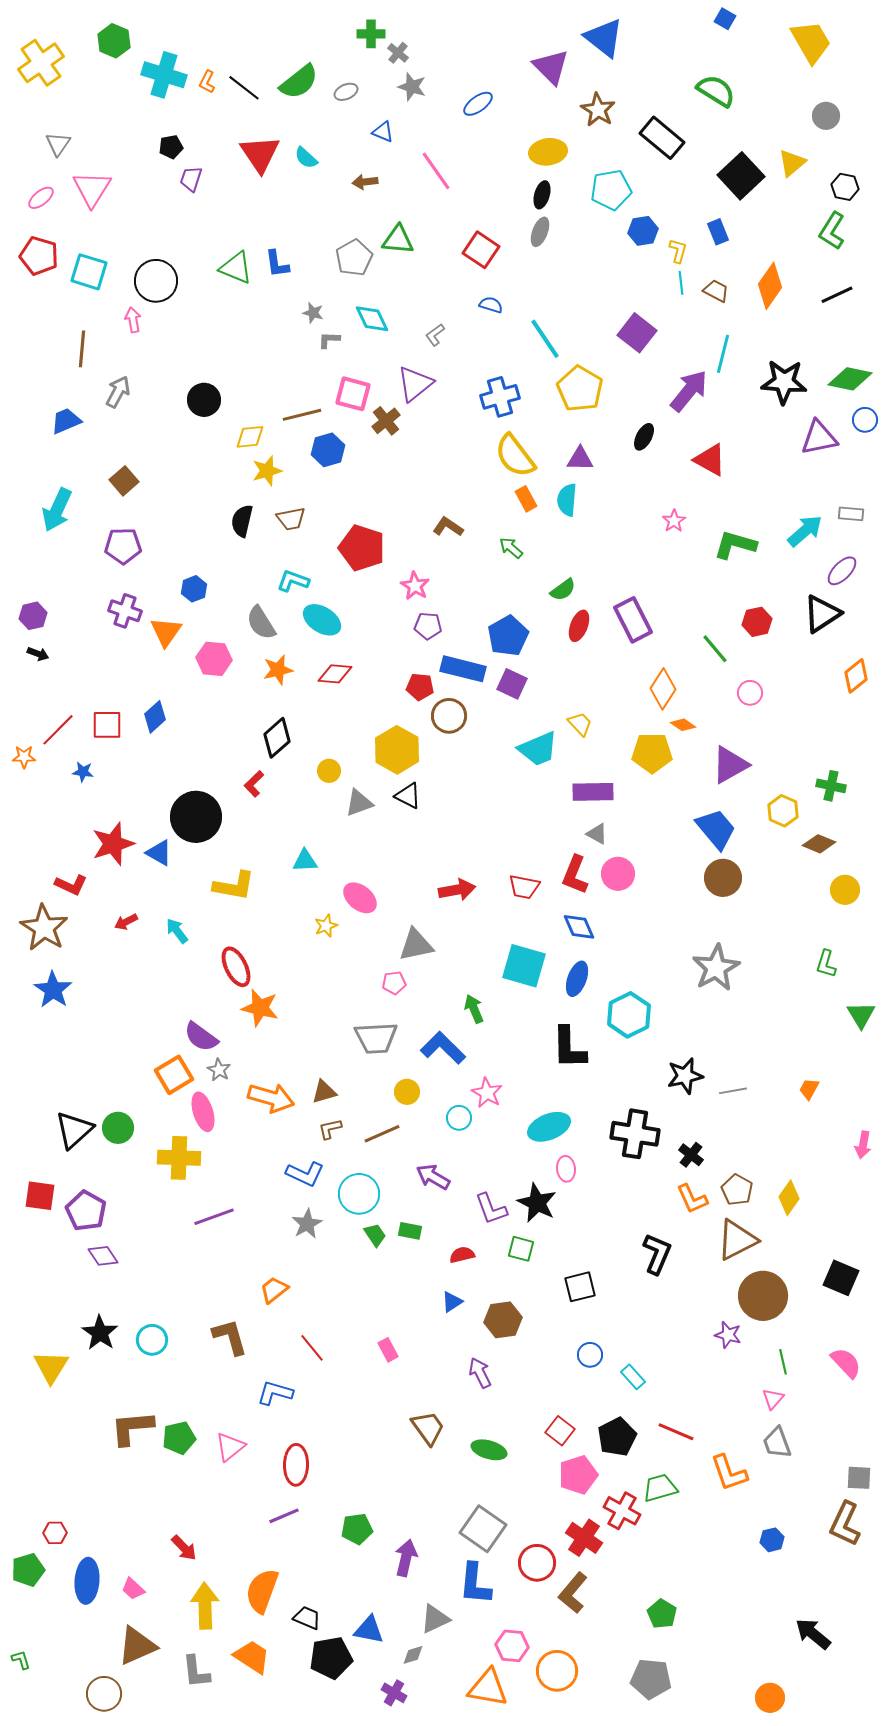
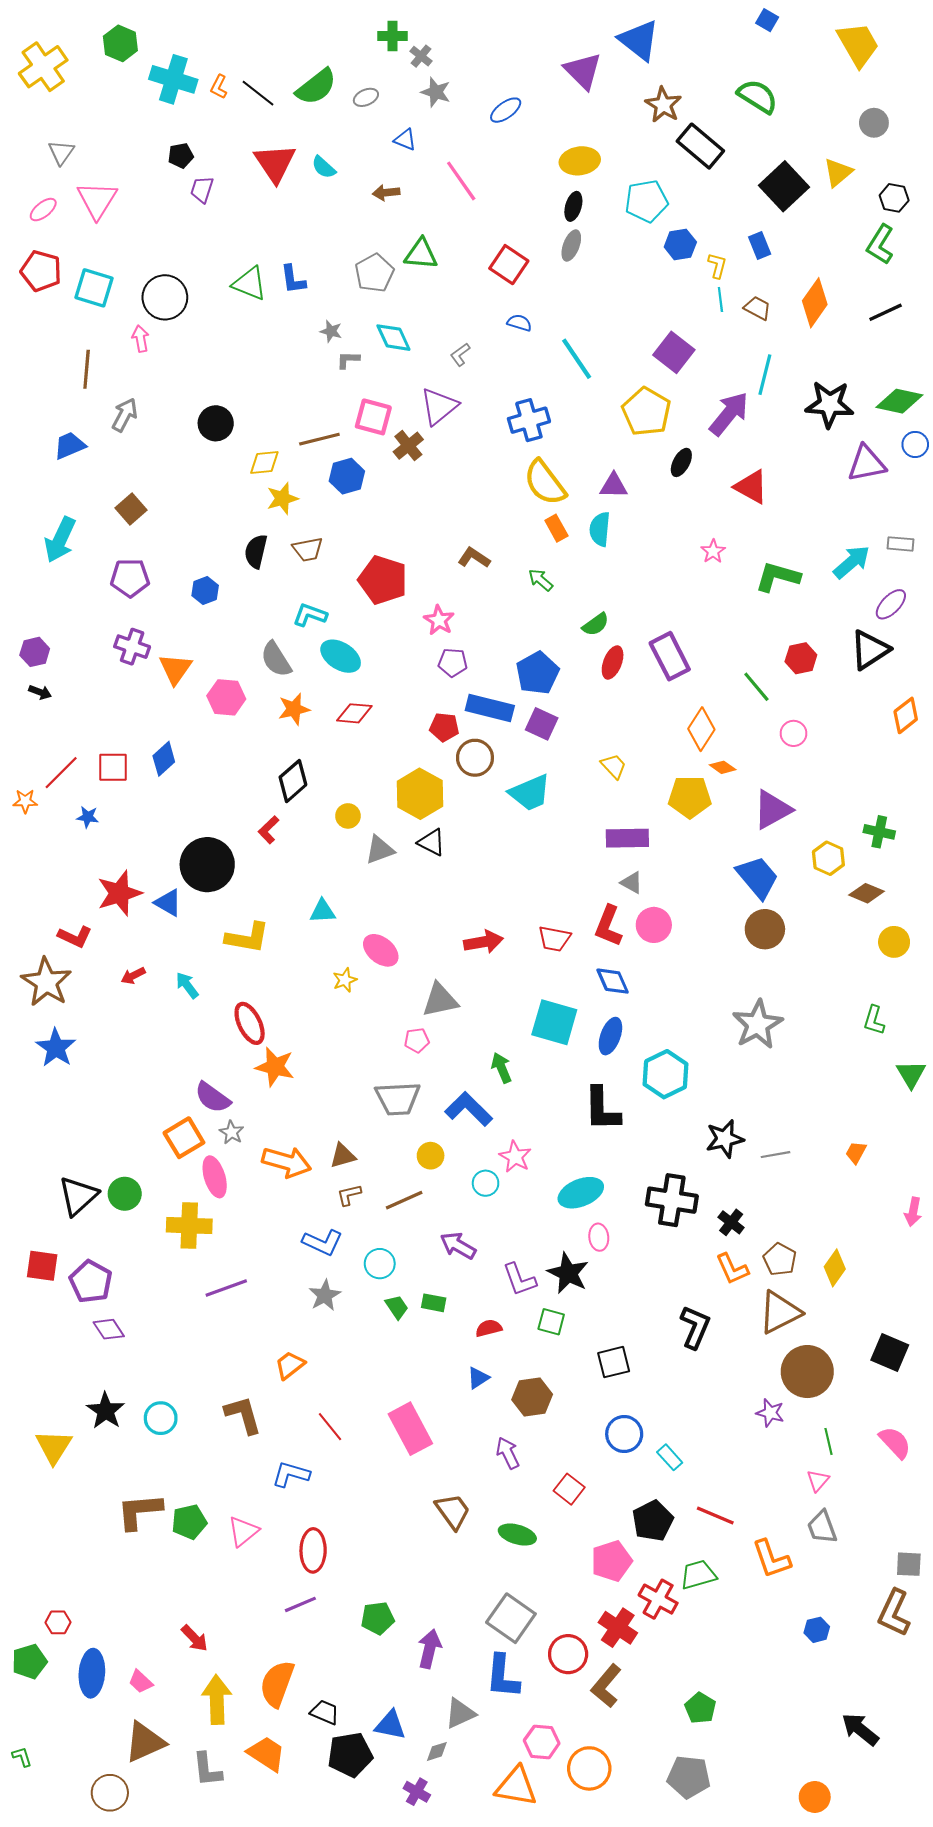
brown star: (598, 110) -> (663, 105), moved
yellow pentagon: (580, 389) -> (646, 412), moved
blue hexagon: (194, 589) -> (205, 591), moved
cyan trapezoid: (538, 749) -> (530, 793), moved
cyan circle: (359, 1194) -> (380, 1264), size x0.7
pink rectangle: (388, 1350) -> (410, 1429), size x2.0
blue circle: (590, 1355) -> (624, 1434), size x1.4
red square: (560, 1431) -> (569, 1489), moved

